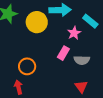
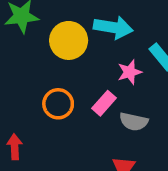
orange circle: (27, 66) -> (58, 104), moved

